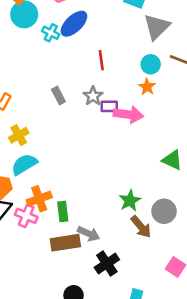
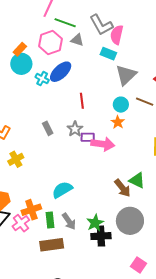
cyan semicircle: (24, 164) -> (62, 190), moved
green star: (130, 201) -> (95, 223), moved
gray circle: (164, 211) -> (130, 221), size x1.4
pink cross: (26, 216) -> (21, 223), turned 30
brown arrow: (141, 227) -> (122, 188), moved
gray arrow: (89, 234) -> (69, 221), moved, turned 30
black cross: (107, 263) -> (101, 236), moved, turned 30

